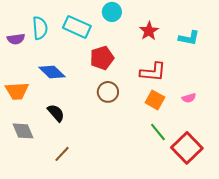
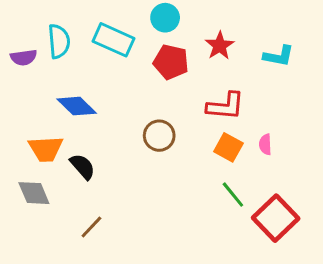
red pentagon: (102, 58) -> (171, 62), moved, turned 30
orange trapezoid: (17, 91) -> (46, 149), moved
pink semicircle: (189, 98) -> (265, 144), moved, turned 104

